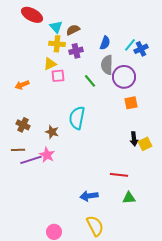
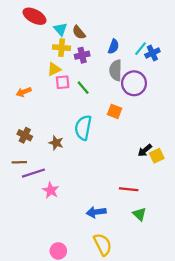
brown semicircle: (73, 30) -> (79, 32), turned -104
green line: (90, 81) -> (83, 88), moved
orange square: (131, 103) -> (115, 111), moved, turned 32
black arrow: (134, 139) -> (145, 150), turned 56
pink star: (47, 155) -> (51, 190), moved
green triangle: (129, 198) -> (139, 214), turned 48

